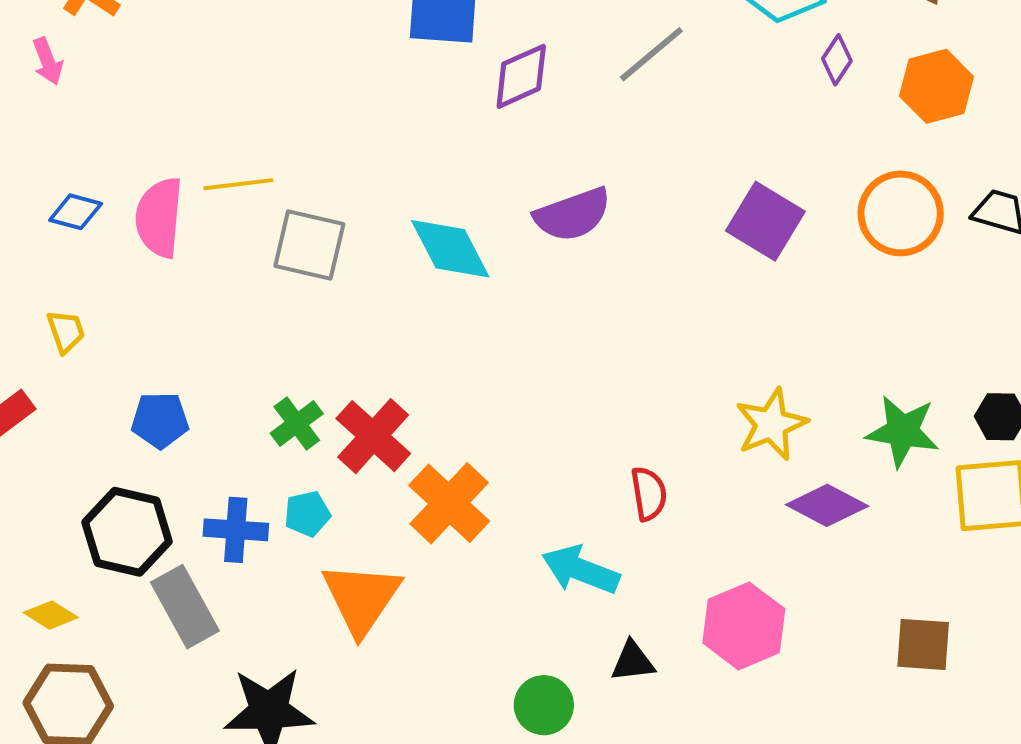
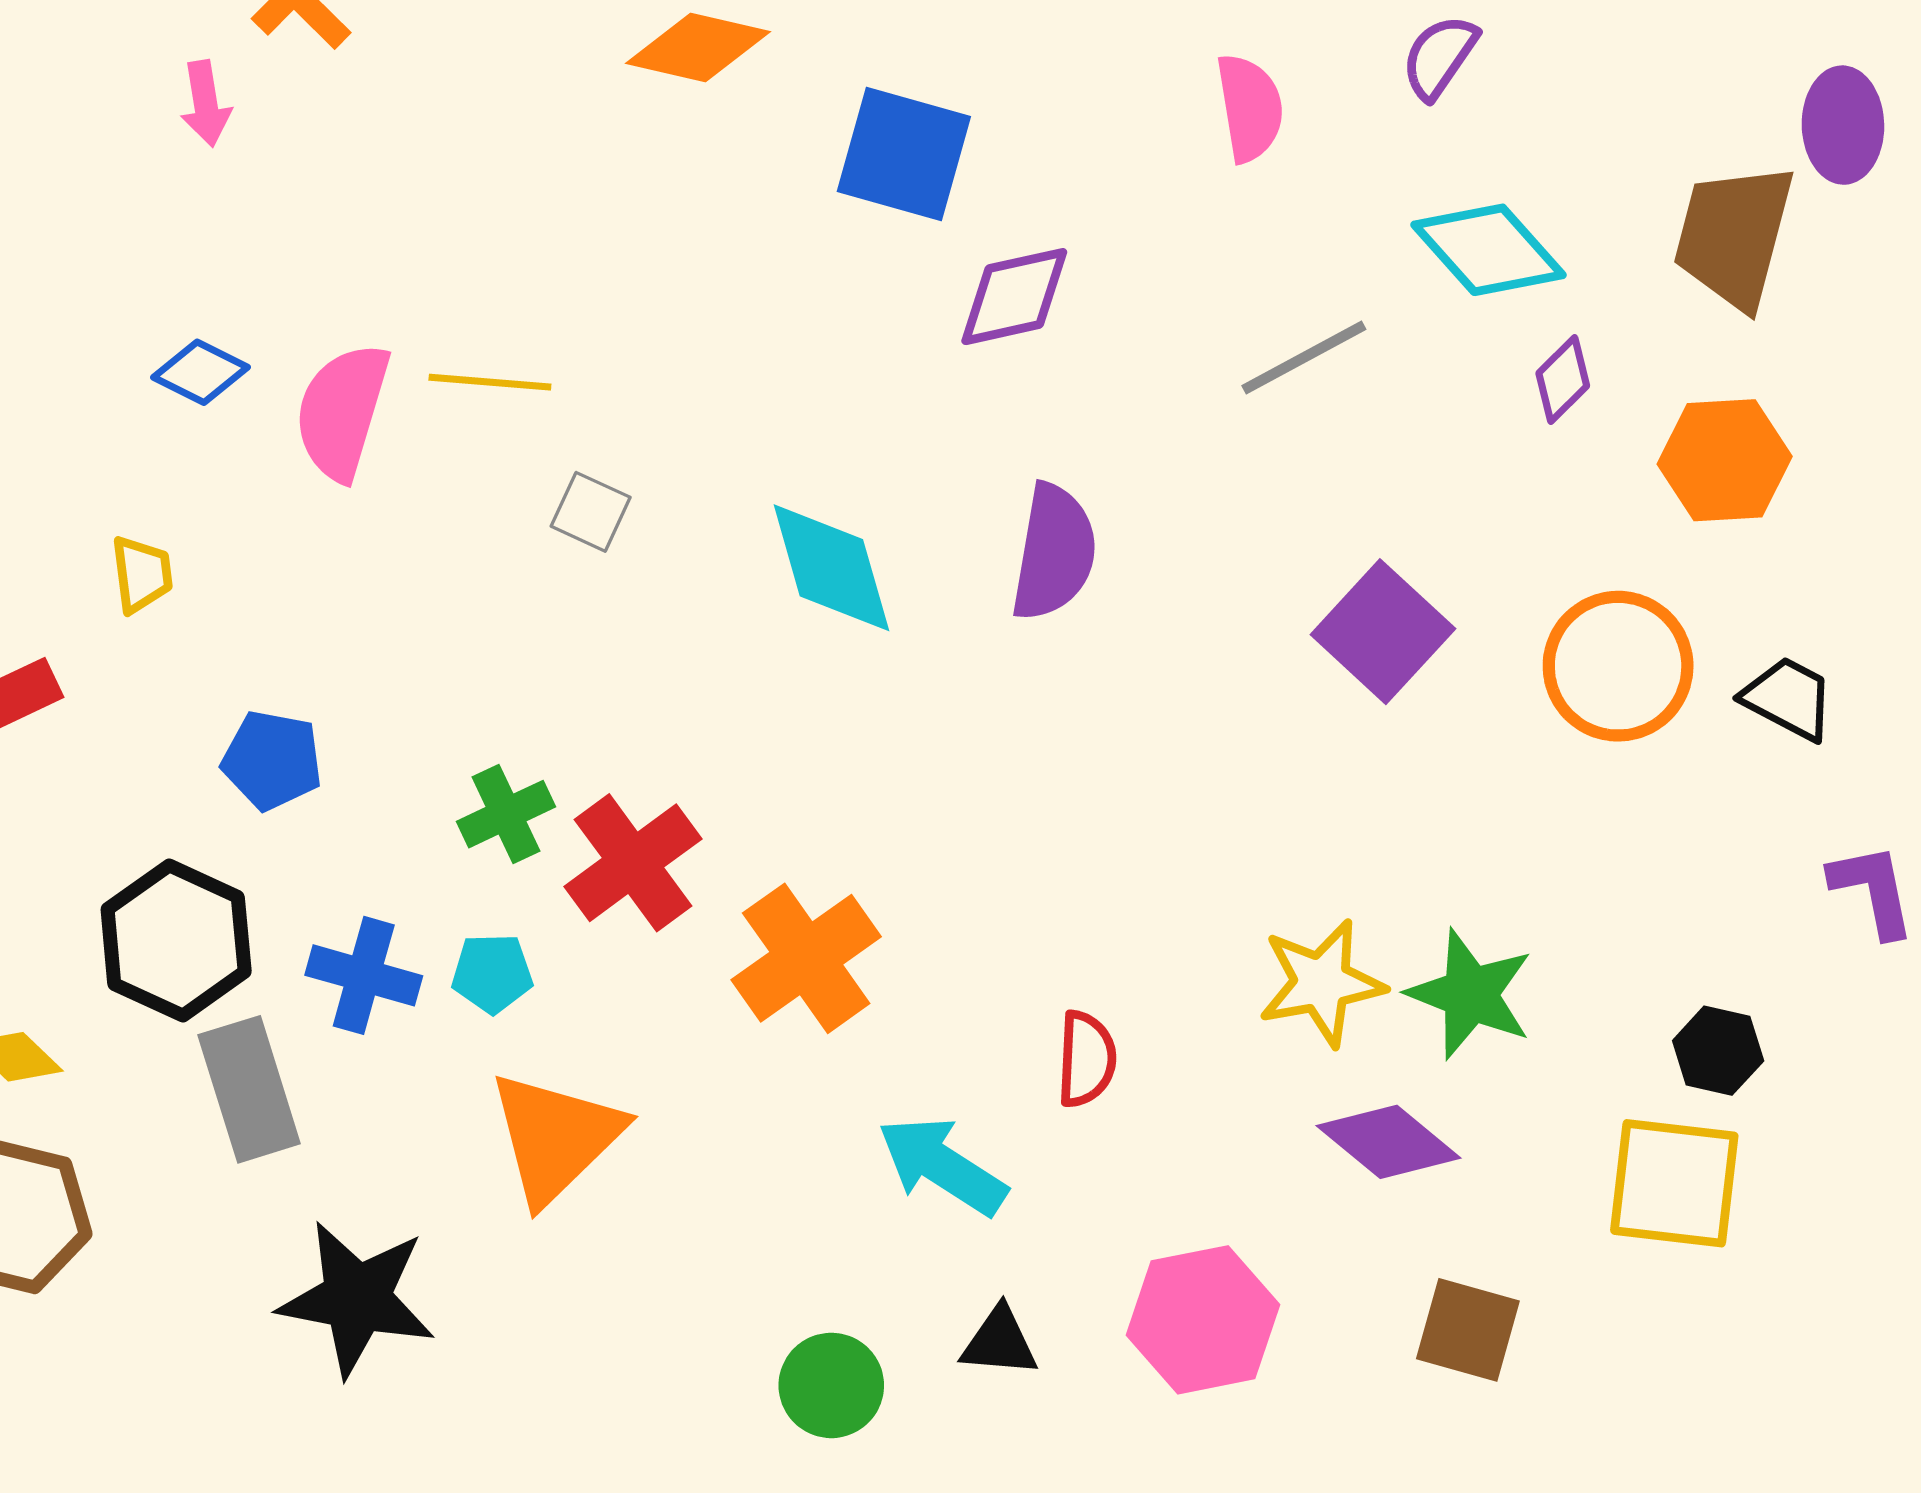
gray line: (651, 54) -> (1304, 357), moved
purple semicircle: (573, 215) -> (1054, 552), turned -72
gray square: (309, 245) -> (591, 512), size x0.6
green star: (903, 431) -> (1470, 994), moved
orange cross: (449, 503) -> (806, 958), moved
brown square: (923, 644) -> (1468, 1330), moved

